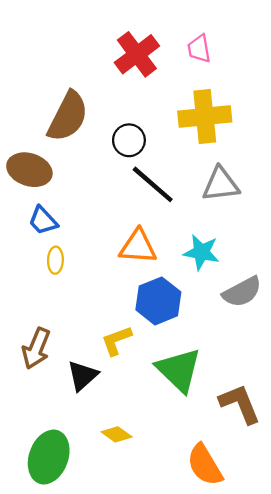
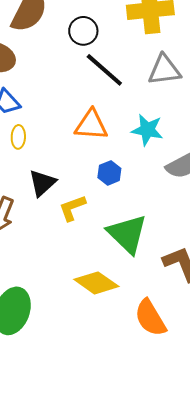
blue hexagon: (158, 301) -> (109, 173), size x0.6
black triangle: (83, 376) -> (42, 183), moved
yellow diamond: (117, 434) -> (96, 283), moved, size x1.6

